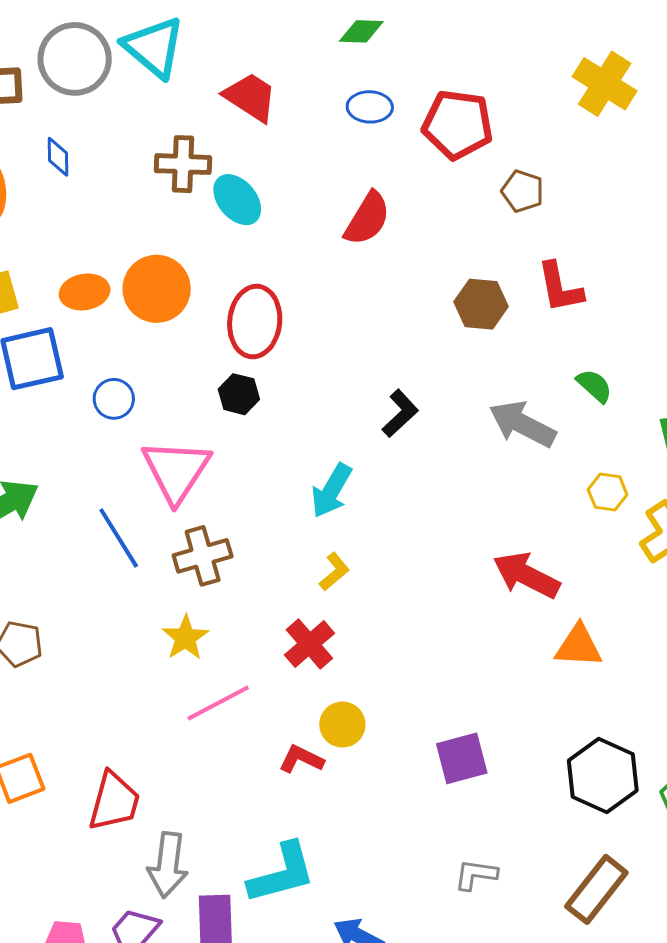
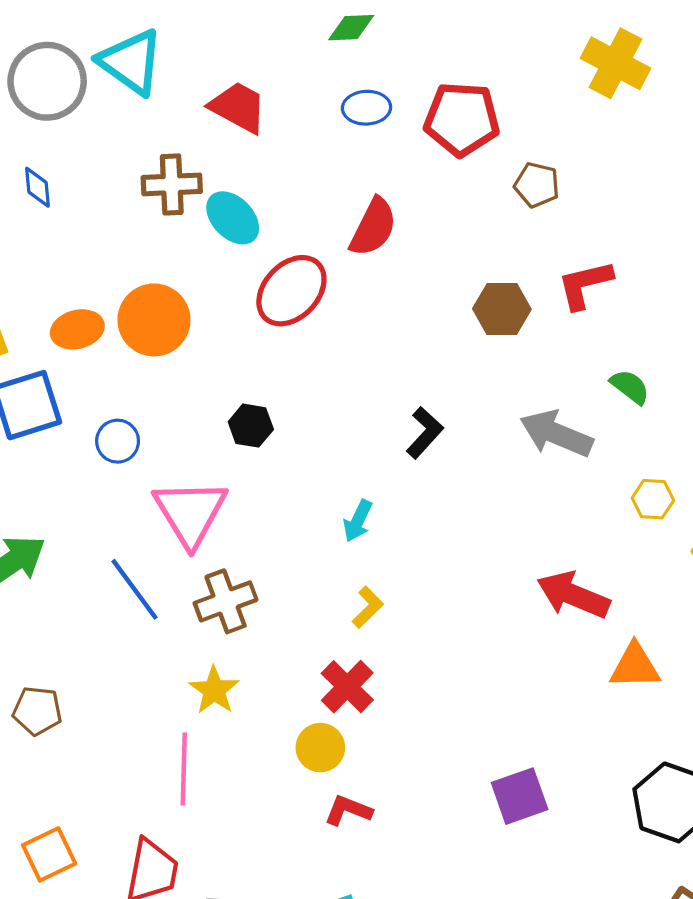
red L-shape: (560, 287) -> (585, 284), turned 92
red ellipse: (255, 322) -> (291, 291), moved, turned 42
cyan arrow: (331, 491) -> (358, 521), size x0.7
pink line: (218, 703) -> (184, 769), moved, turned -56
yellow circle: (342, 725) -> (320, 748), moved

